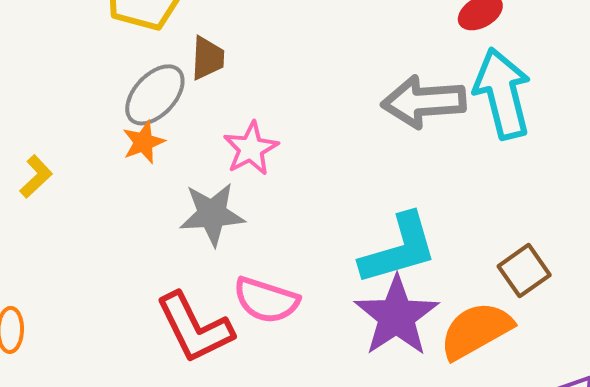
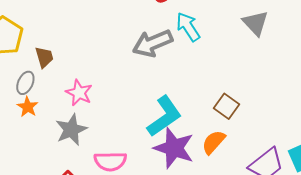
cyan arrow: (502, 94) -> (188, 27), size x0.7
gray ellipse: (155, 95) -> (25, 83), size x0.7
orange semicircle: (476, 331) -> (214, 142), size x0.7

